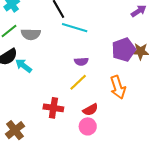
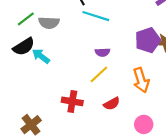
pink circle: (88, 126) -> (144, 124), moved

